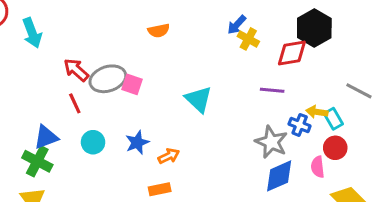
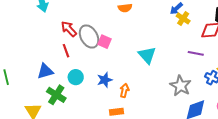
gray ellipse: (108, 79) -> (89, 37), turned 75
gray star: (271, 142) -> (180, 86), moved
orange arrow: (169, 156) -> (124, 91), turned -56
green cross: (37, 161) -> (56, 95), moved

